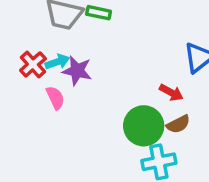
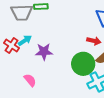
purple star: (77, 71) -> (44, 52), moved
pink semicircle: (55, 98) -> (30, 80), moved

